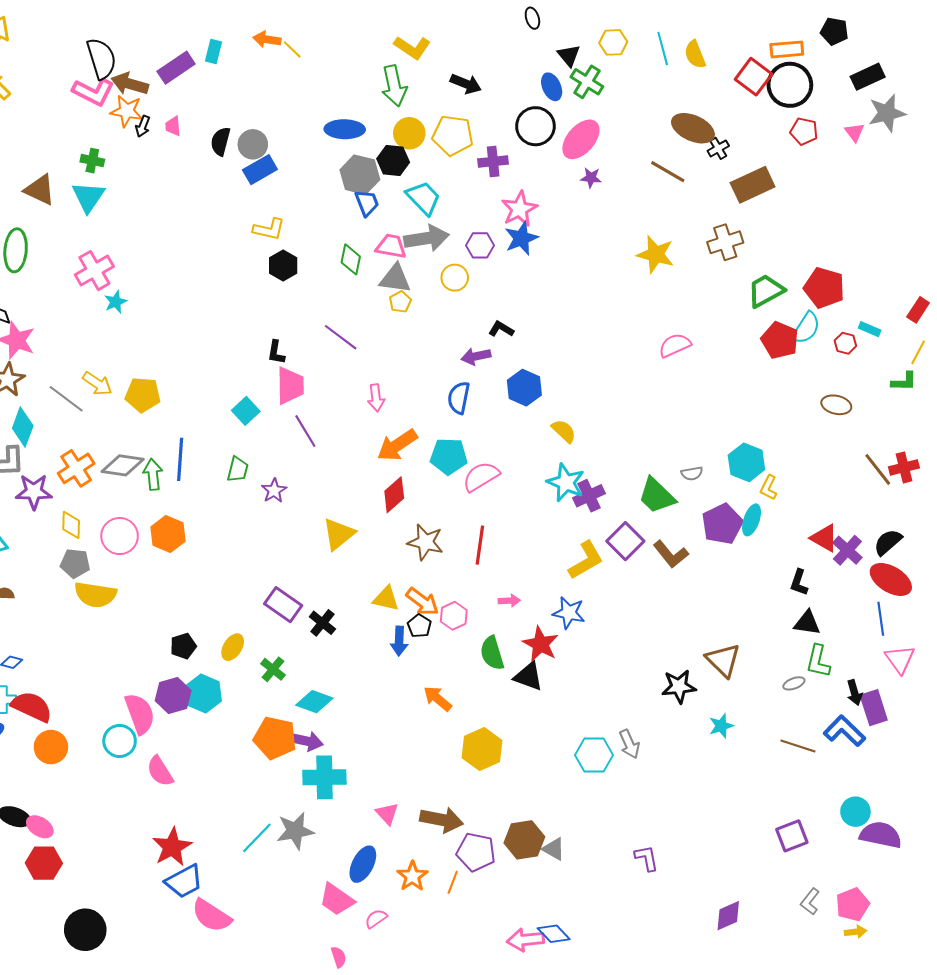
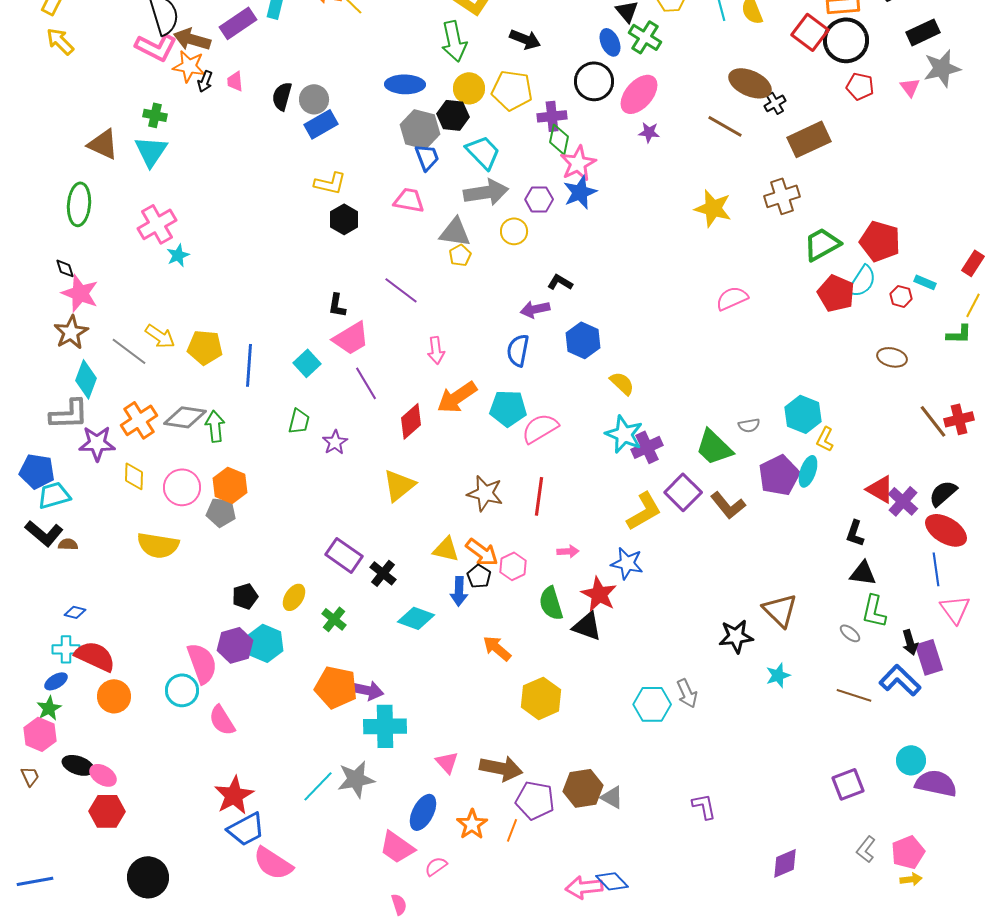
pink trapezoid: (391, 246) -> (409, 200), moved
green diamond: (351, 259) -> (559, 139), moved
pink trapezoid: (290, 386) -> (351, 338), turned 60
blue line: (180, 459) -> (249, 365), moved
red diamond: (394, 495) -> (411, 421), moved
gray pentagon: (75, 563) -> (221, 512), moved
gray ellipse: (794, 683) -> (850, 633), turned 60
cyan diamond: (314, 702) -> (416, 618), moved

